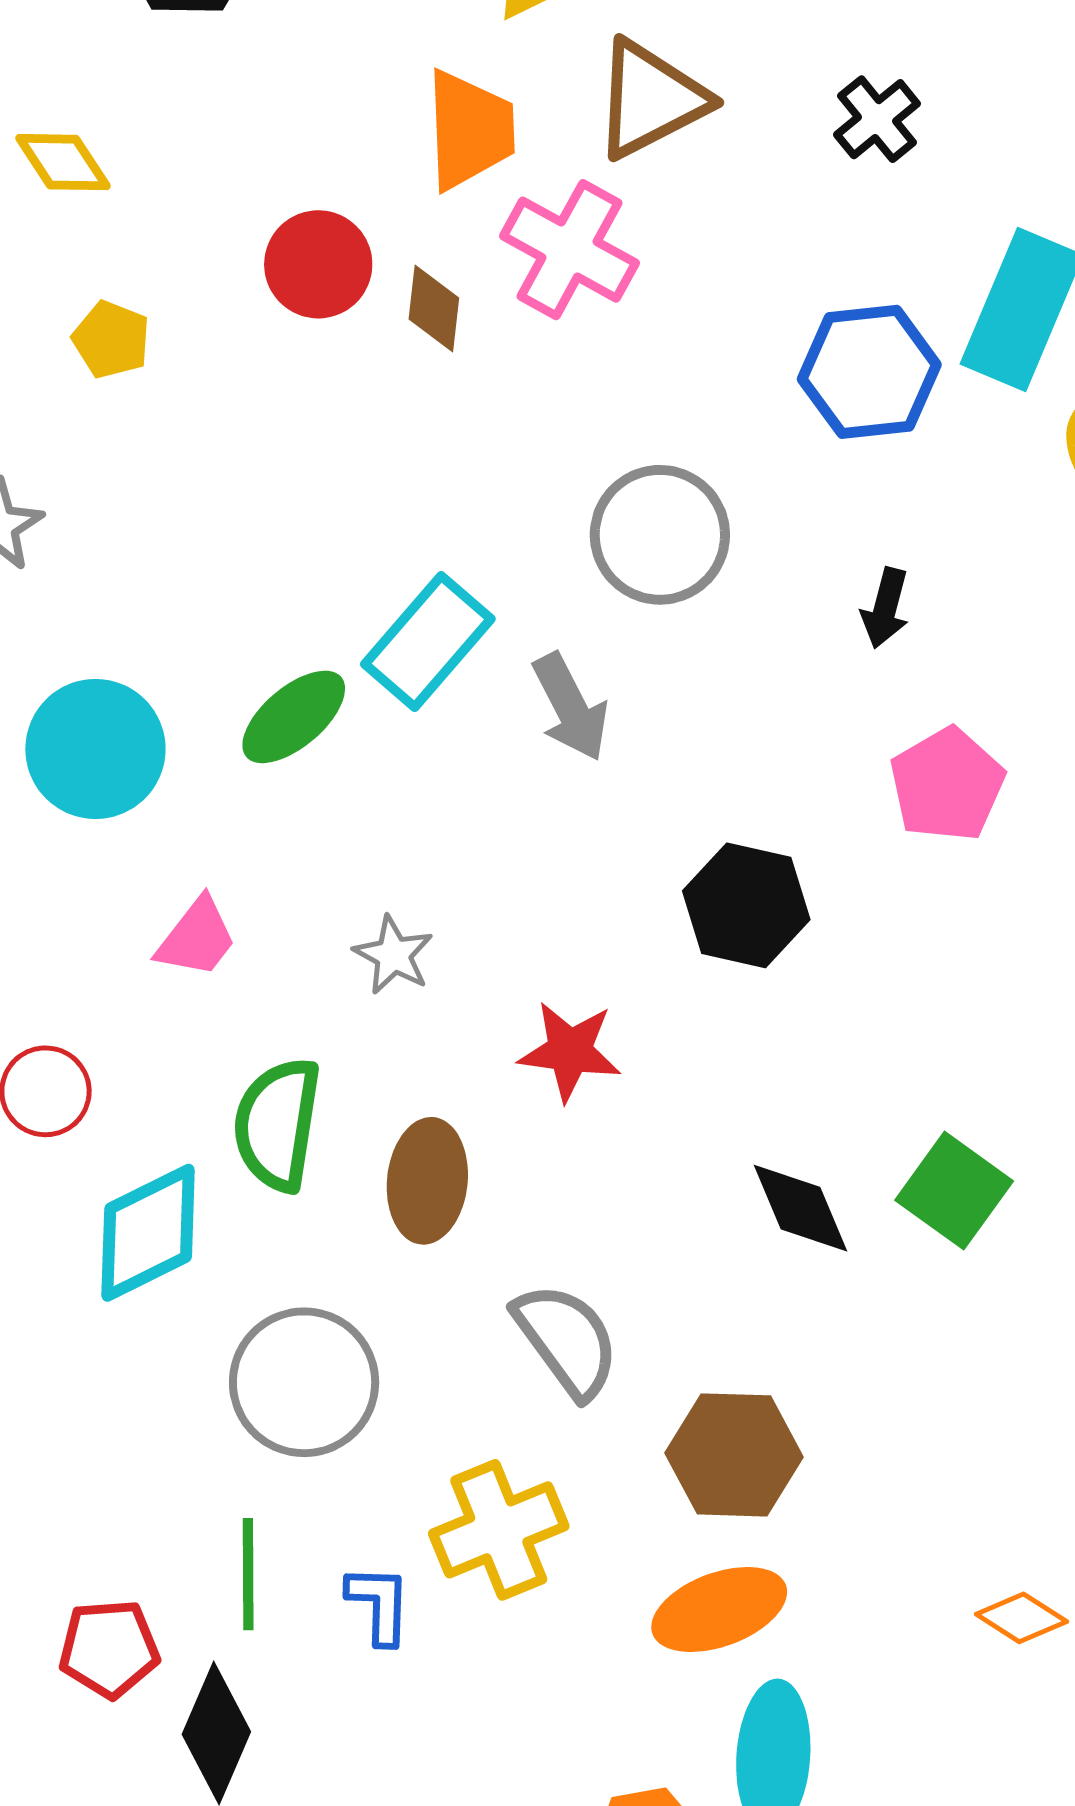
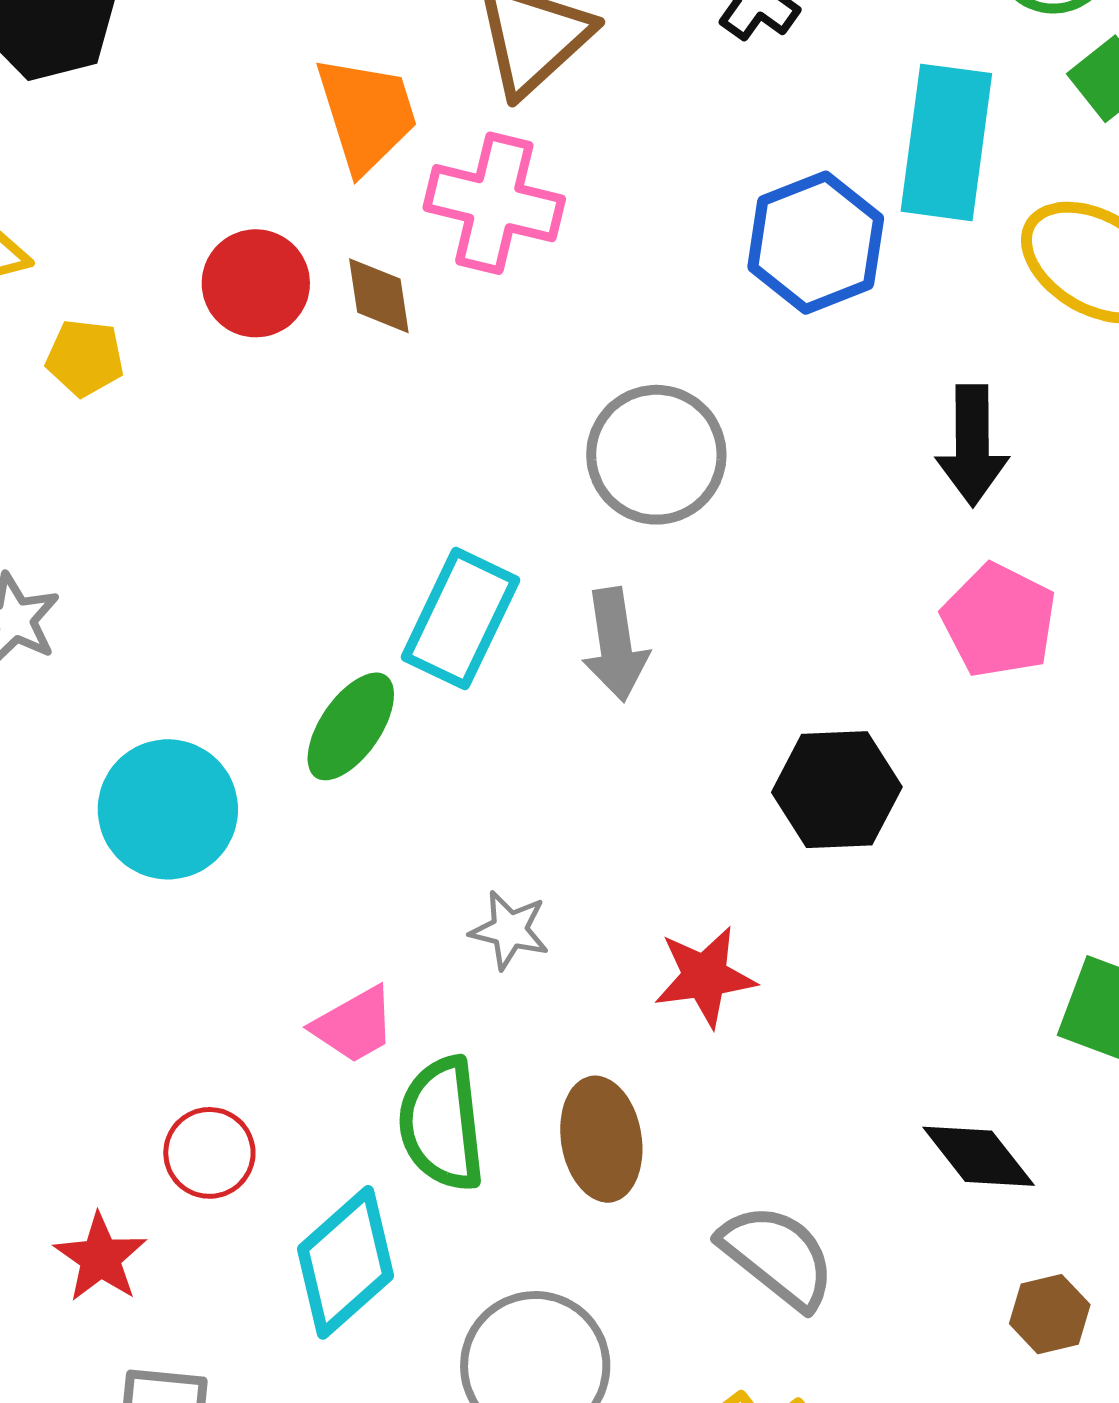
yellow pentagon: (111, 340) -> (85, 358), moved
black arrow: (885, 608) -> (972, 445), moved, size x1.5
gray arrow: (570, 707) -> (615, 644), turned 34
pink trapezoid: (197, 938) -> (354, 1025), moved, turned 38
black diamond: (801, 1208) -> (979, 1156), moved
brown hexagon: (734, 1455) -> (1050, 1314), moved, size x0.6

